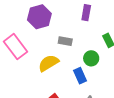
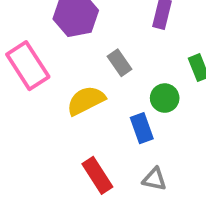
gray rectangle: (65, 41) -> (120, 63), turned 40

